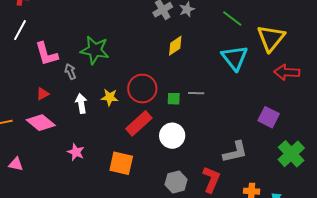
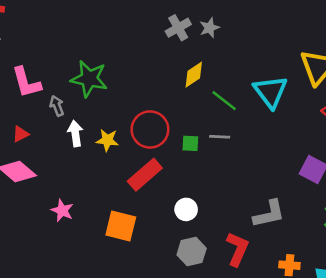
green line: (232, 18) -> (224, 101), moved
white arrow: (81, 103) -> (75, 134), moved
white circle: (172, 136) -> (186, 209), moved, size x0.7

